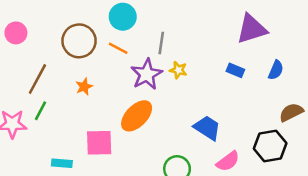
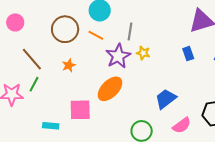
blue rectangle: (235, 70) -> (188, 54), turned 48
brown line: (37, 79) -> (32, 59), turned -70
blue trapezoid: (207, 128) -> (166, 99), turned -70

